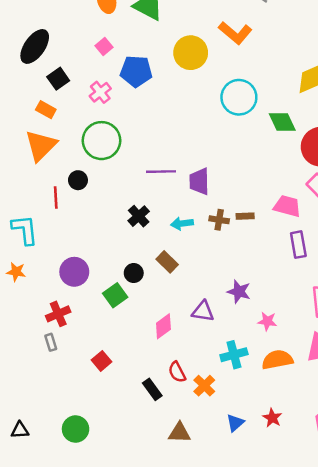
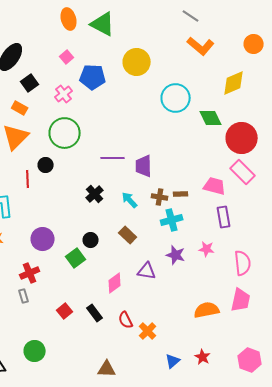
orange L-shape: (235, 33) -> (201, 46), moved
cyan arrow: (182, 223) -> (130, 200), turned 54
brown rectangle: (167, 262) -> (128, 235), moved
pink star: (267, 321) -> (207, 249), moved
cyan cross: (234, 355) -> (172, 220), moved
black rectangle: (152, 389) -> (95, 313), moved
green circle: (76, 429) -> (35, 351), moved
brown triangle: (179, 433) -> (107, 369), moved

